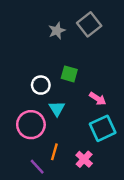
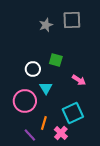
gray square: (89, 24) -> (72, 20), turned 36
cyan square: (103, 128) -> (73, 113), moved
pink cross: (84, 159) -> (61, 133), moved

